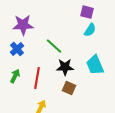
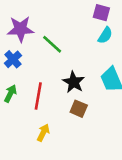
green line: (54, 46) -> (52, 44), moved
black star: (65, 67) -> (74, 82), turned 30

